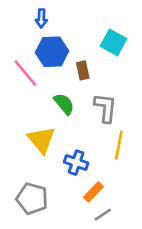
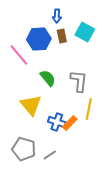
blue arrow: (41, 18) -> (57, 16), moved
brown rectangle: (83, 70) -> (62, 36), moved
orange rectangle: (93, 192) -> (70, 123), moved
gray line: (103, 215) -> (50, 155), moved

